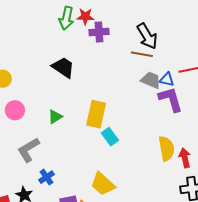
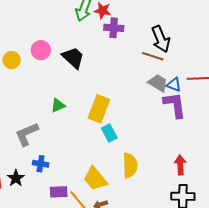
pink circle: (15, 110) -> (41, 50), moved
yellow semicircle: (166, 148) -> (130, 165), moved
blue cross: (46, 177) -> (41, 164), turned 35

